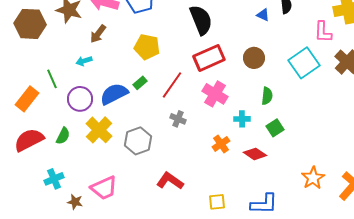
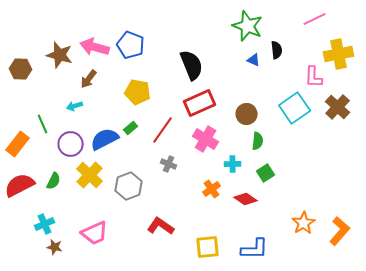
brown hexagon: (30, 24) -> (21, 69), size x0.7
brown circle: (254, 58) -> (247, 114), moved
brown star: (75, 202) -> (55, 247), moved
yellow square: (217, 202) -> (208, 247), size x1.4

